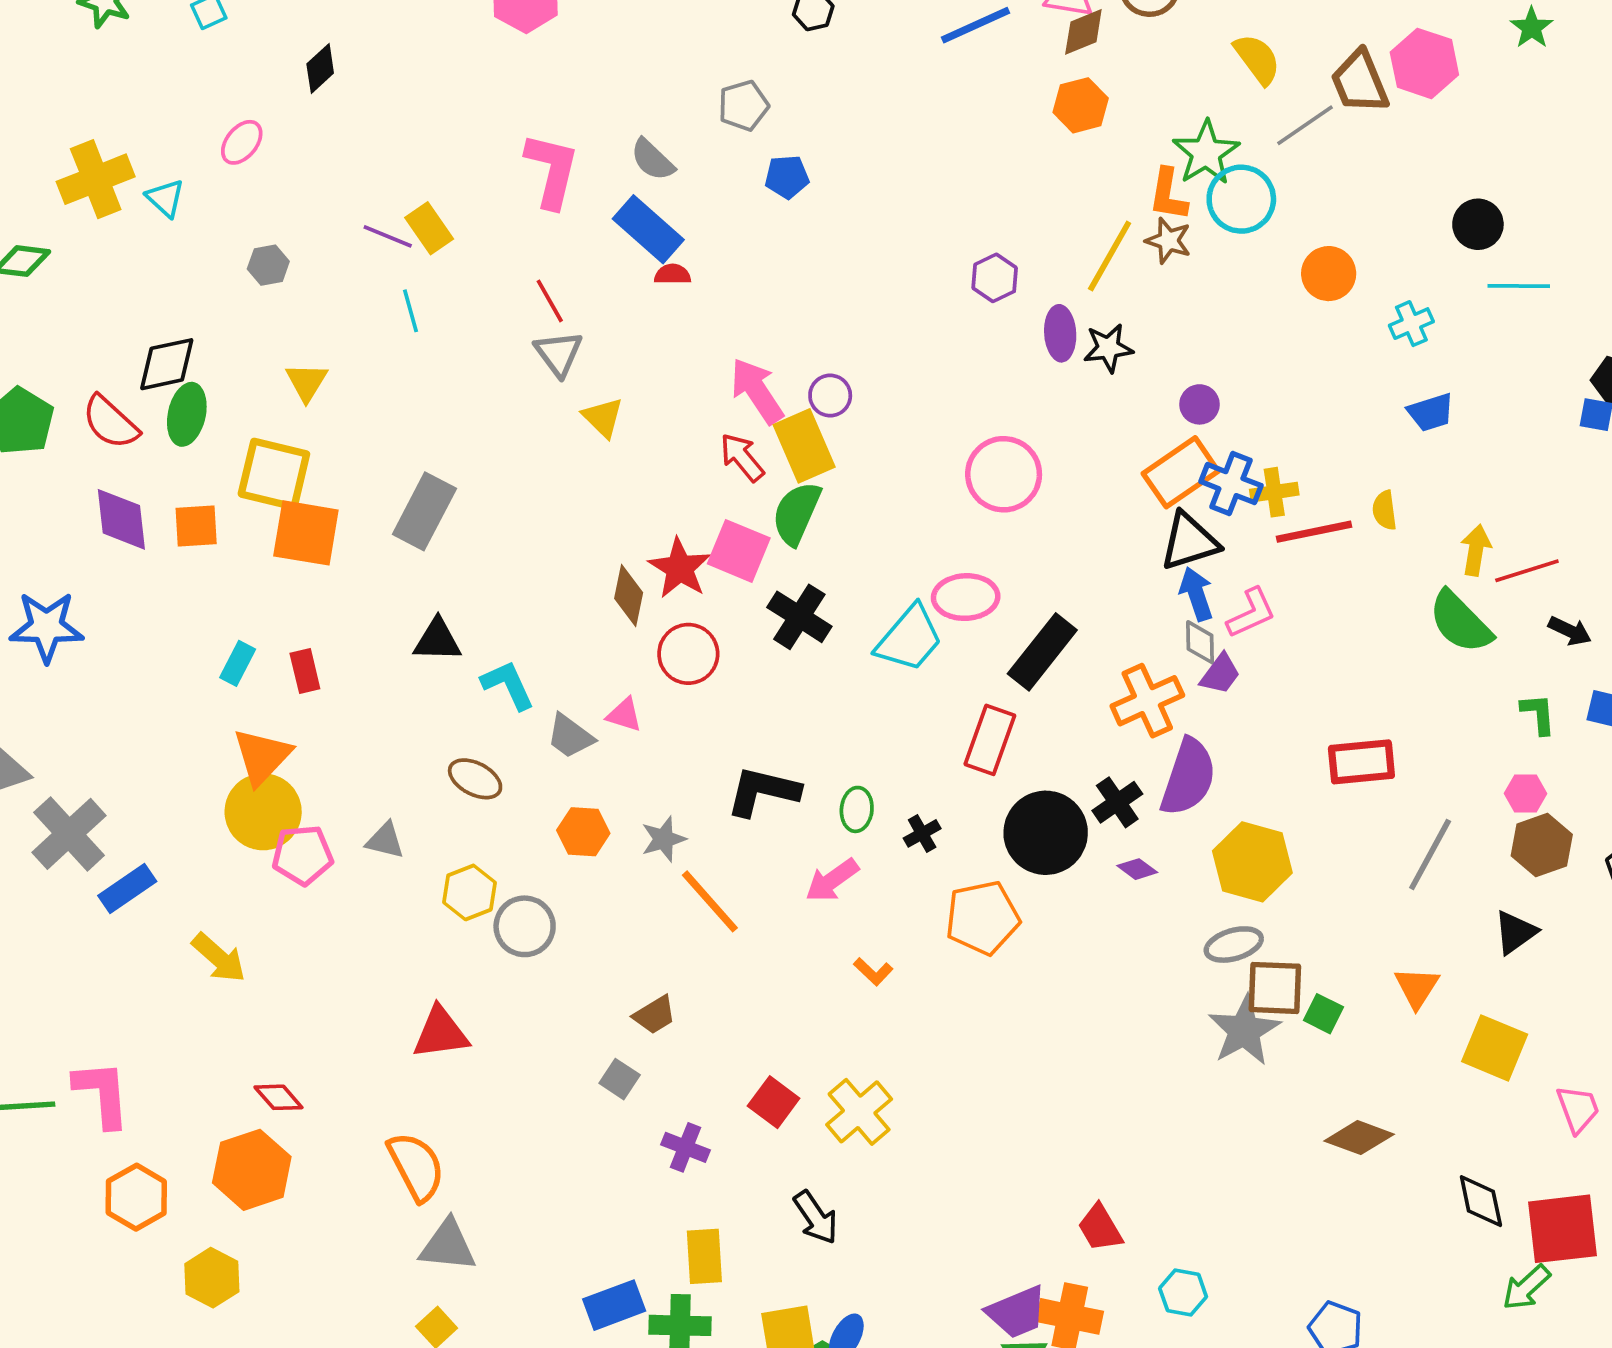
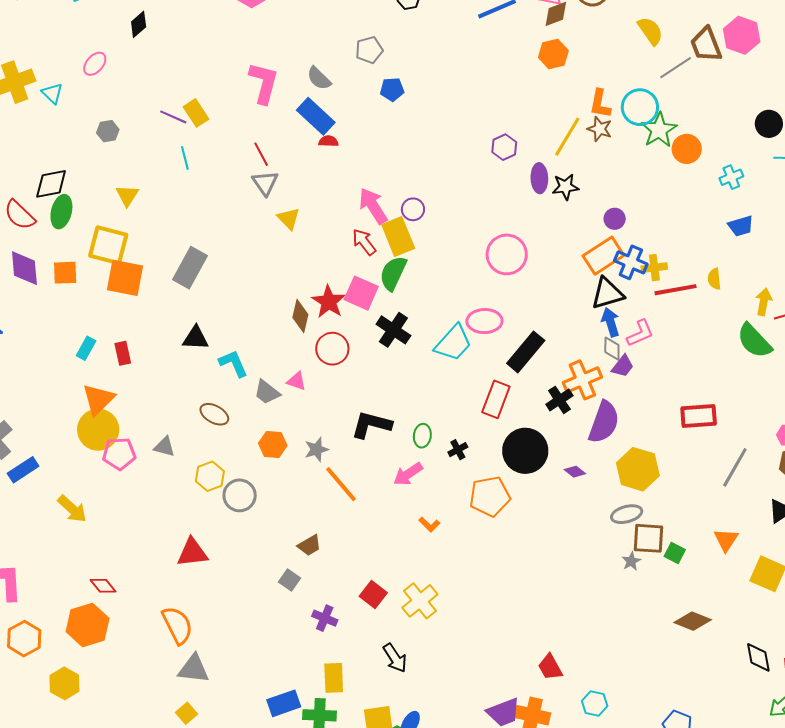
green star: (1206, 153) -> (659, 130), moved
black cross: (1117, 802) -> (559, 400), moved
gray star: (1244, 1030) -> (631, 561), size x0.5

